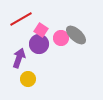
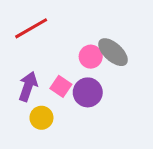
pink square: (41, 30) -> (61, 86), moved
purple circle: (39, 44) -> (88, 92), moved

